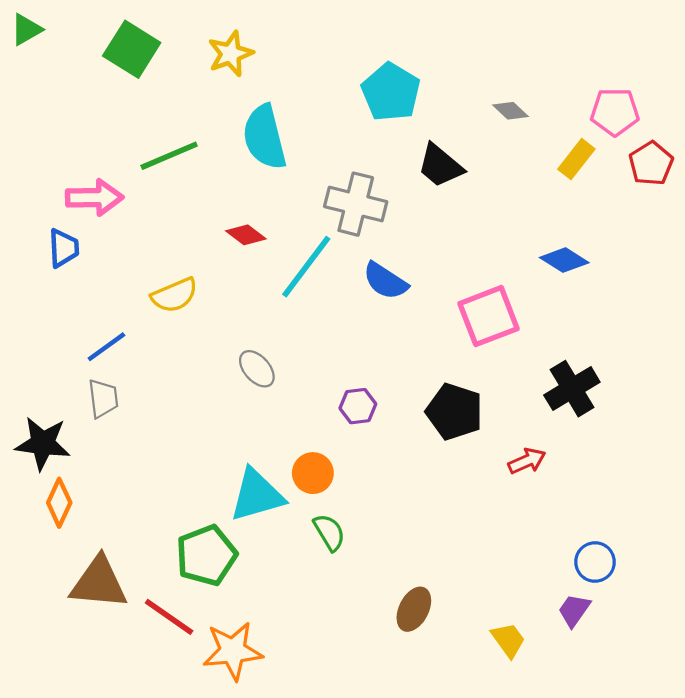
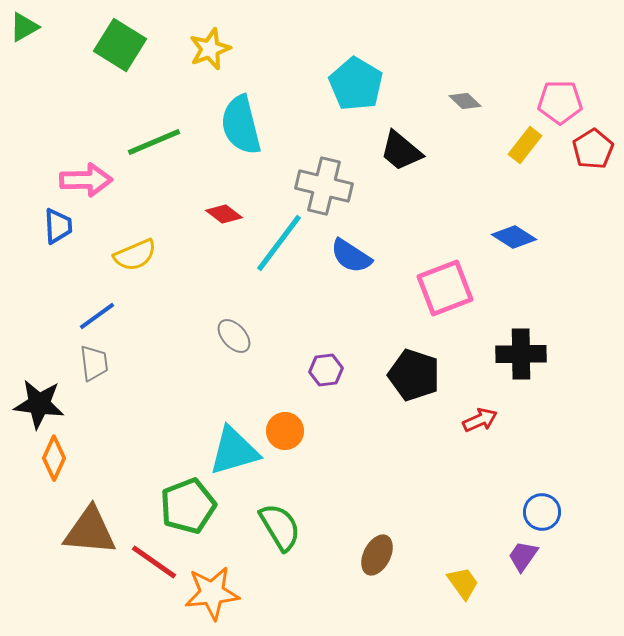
yellow semicircle: (175, 295) -> (135, 255), moved
black cross: (572, 389) -> (521, 354), turned 30
green semicircle: (329, 532) -> (280, 527), moved, size x1.4

